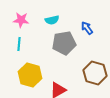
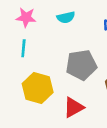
gray pentagon: (64, 43) -> (81, 65), moved

